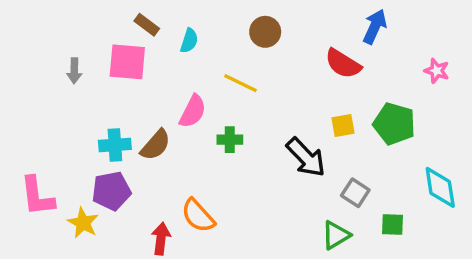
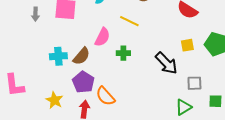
purple pentagon: (111, 191) -> (83, 82), moved, turned -30
gray square: (355, 193) -> (194, 83), turned -35
yellow star: (83, 223) -> (54, 100), moved

